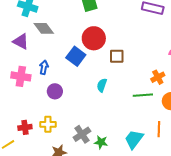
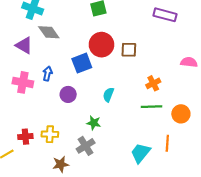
blue square: (76, 56) -> (82, 63), turned 30
brown square: (117, 56) -> (129, 50), moved
orange cross: (158, 77) -> (153, 83), moved
purple circle: (55, 91) -> (68, 94), moved
green star: (101, 142) -> (94, 123), moved

